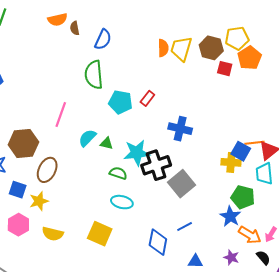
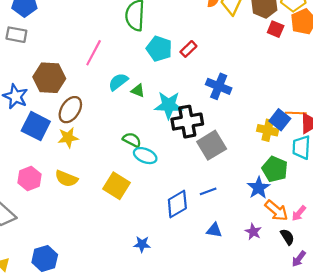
green semicircle: (118, 173) -> (132, 140), moved
blue square: (18, 190) -> (36, 126), size x1.5
yellow star: (39, 201) -> (68, 138), moved
pink hexagon: (18, 225) -> (29, 179), moved
blue diamond: (158, 242) -> (177, 204), turned 40

